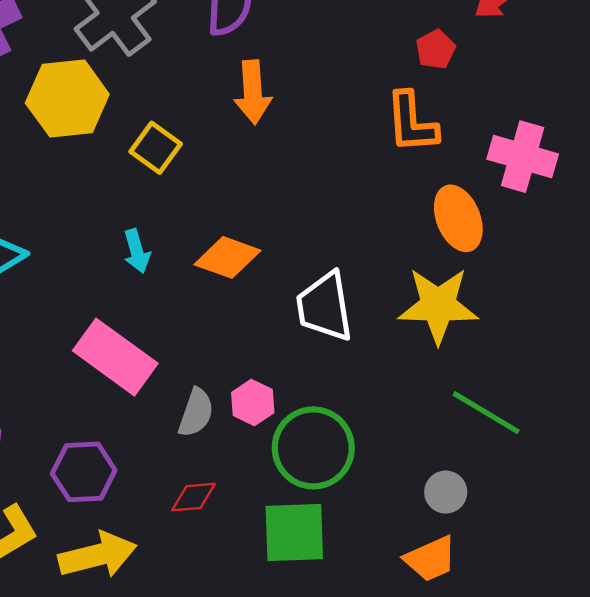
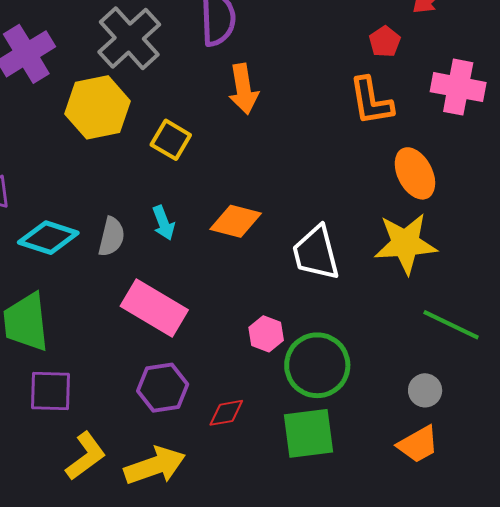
pink cross: (523, 157) -> (458, 87), moved
gray semicircle: (196, 413) -> (112, 237), moved
purple hexagon: (84, 472) -> (163, 388), moved

